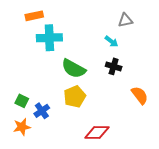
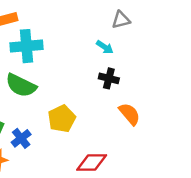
green semicircle: (74, 69) -> (21, 85), moved
orange semicircle: (140, 95) -> (130, 114), moved

